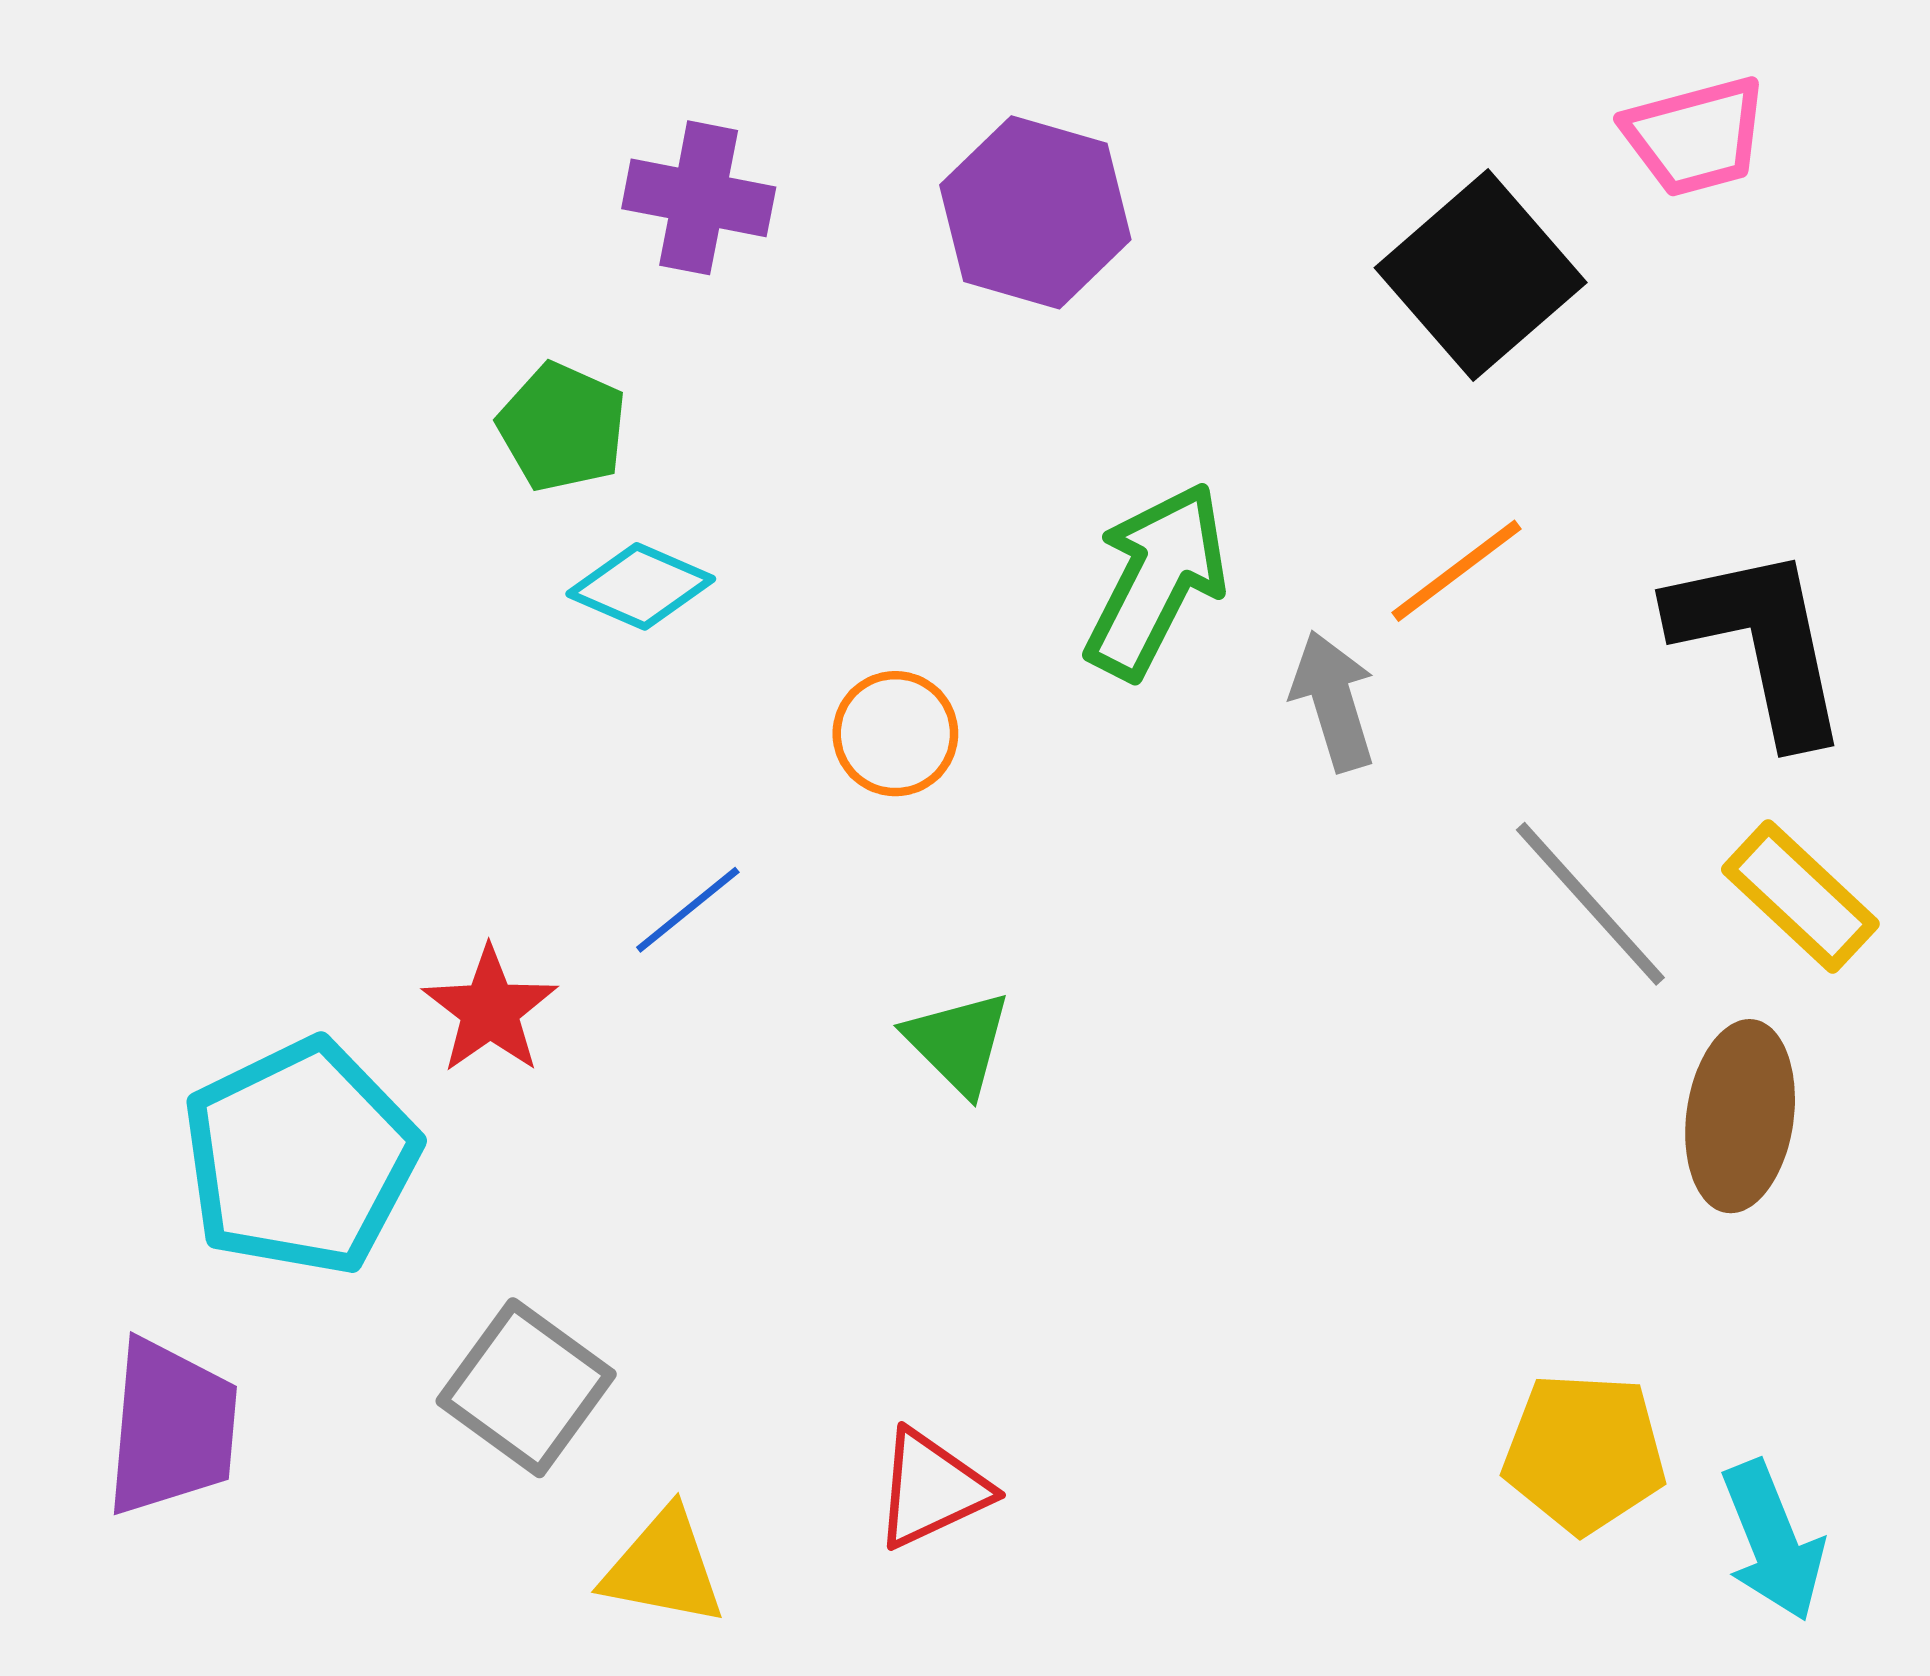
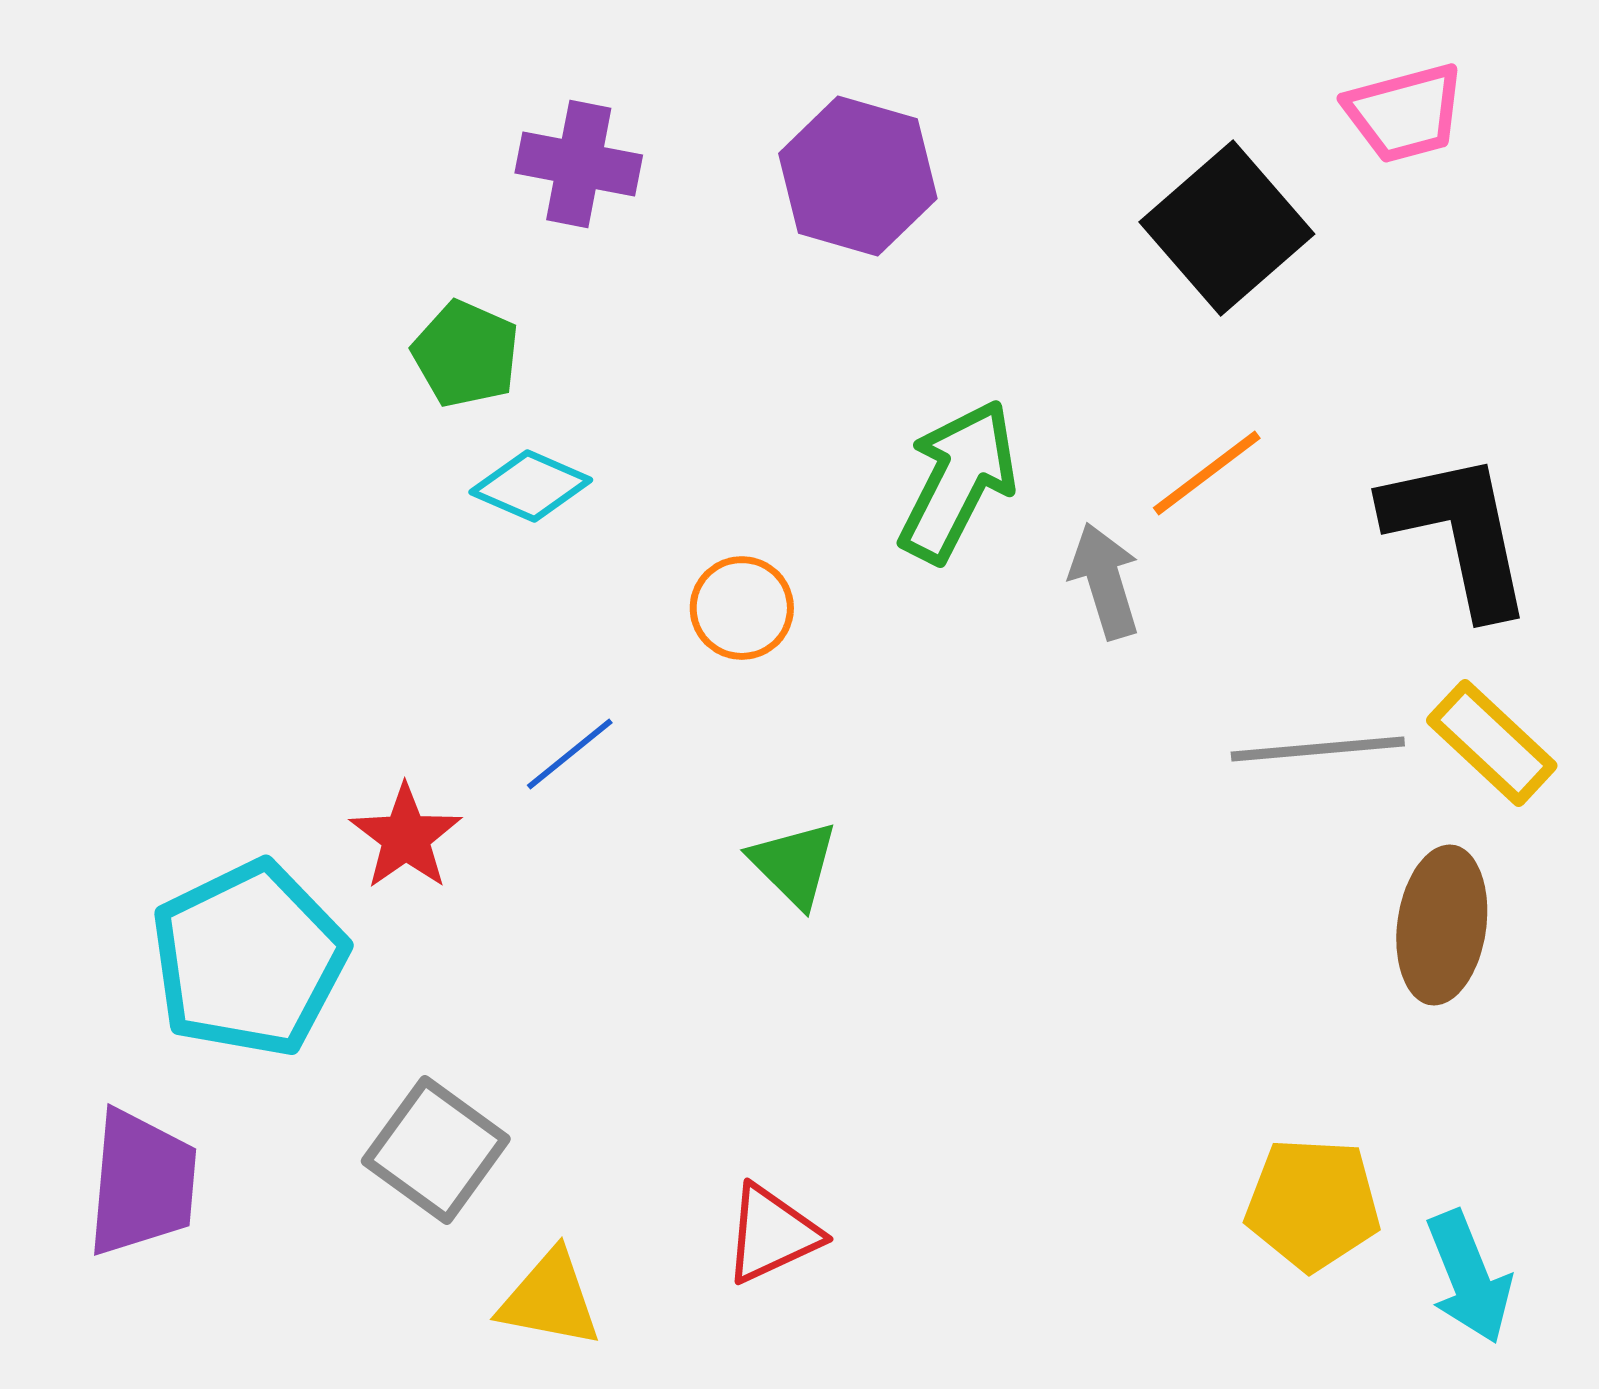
gray line: (1590, 904) -> (1318, 749), turned -53

